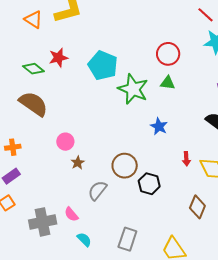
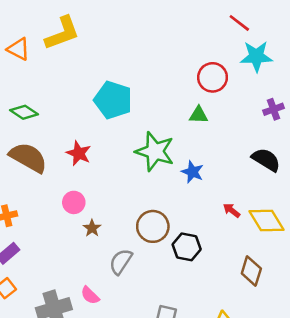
red circle: (168, 54) -> (213, 77), moved
red star: (58, 58) -> (79, 153), moved, turned -30
green star: (133, 89) -> (155, 151), moved
red arrow: (186, 159) -> (232, 210), turned 136

